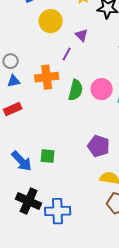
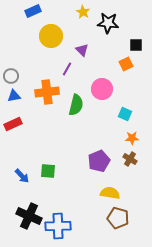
pink circle: (102, 89) -> (102, 89), moved
purple pentagon: (99, 146) -> (99, 161), turned 30
blue arrow: (22, 161) -> (22, 176), size x0.7

